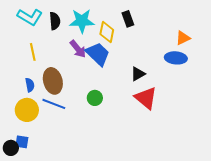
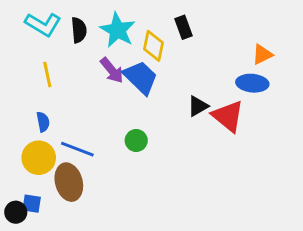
cyan star: (82, 21) -> (118, 30), turned 30
brown ellipse: (53, 81) -> (69, 182), moved
red triangle: (146, 98) -> (228, 116), moved

